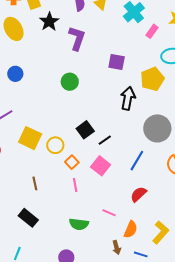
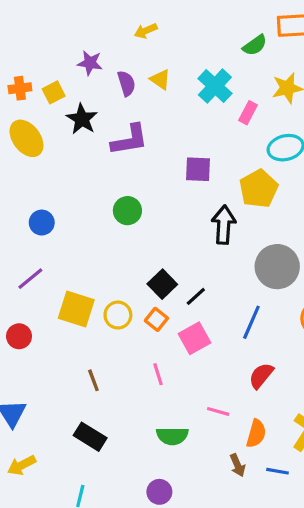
purple L-shape: (77, 38) -> (130, 140), turned 70
blue circle: (15, 74) -> (42, 223), moved
orange square: (72, 162) -> (156, 319), moved
pink square: (101, 166) -> (195, 338), turned 30

